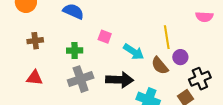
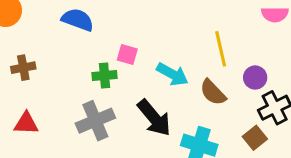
green cross: (75, 51) -> (105, 75), moved
purple circle: (180, 57) -> (255, 78), moved
black arrow: (120, 80) -> (154, 118), turned 52

